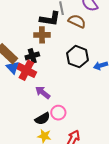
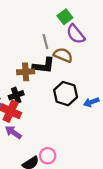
black L-shape: (50, 19) -> (44, 66), moved
purple arrow: (43, 92) -> (13, 132), moved

